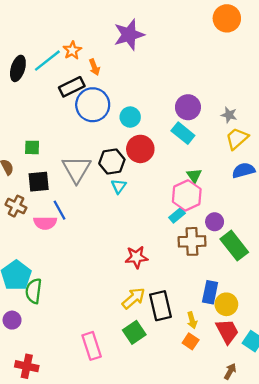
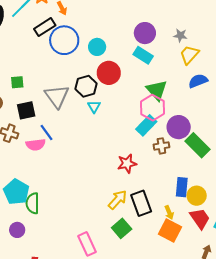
green triangle: (194, 176) -> (157, 90), size x1.6
cyan rectangle: (177, 215) -> (146, 125), size x1.5
purple circle: (215, 222) -> (179, 127), size x1.5
brown cross: (192, 241) -> (161, 146), size x0.7
red star: (136, 257) -> (127, 164), moved
orange square: (191, 341) -> (170, 231), size x1.6

